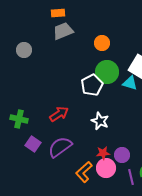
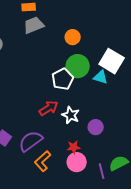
red arrow: (59, 114) -> (49, 108), moved
purple circle: (122, 155) -> (96, 127), moved
orange L-shape: (84, 172) -> (43, 161), moved

